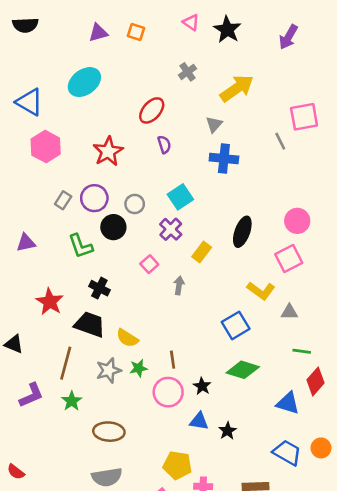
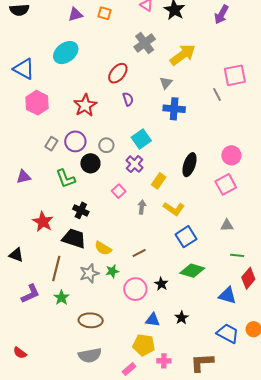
gray cross: (188, 72) -> (145, 43), size x1.5
yellow L-shape: (261, 291) -> (174, 209), moved
brown line: (173, 360) -> (139, 253), moved, turned 72
blue triangle: (199, 421) -> (153, 320), moved

